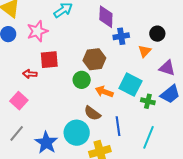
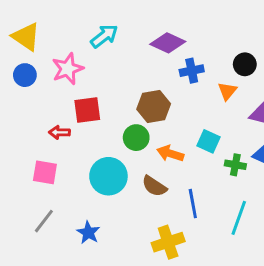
purple diamond: (106, 17) -> (168, 43), turned -65
cyan square: (130, 85) -> (209, 141), size x0.7
pink square: (19, 101) -> (45, 172), turned -30
cyan circle: (77, 133) -> (108, 176), moved
blue star: (46, 143) -> (88, 232), size x0.7

